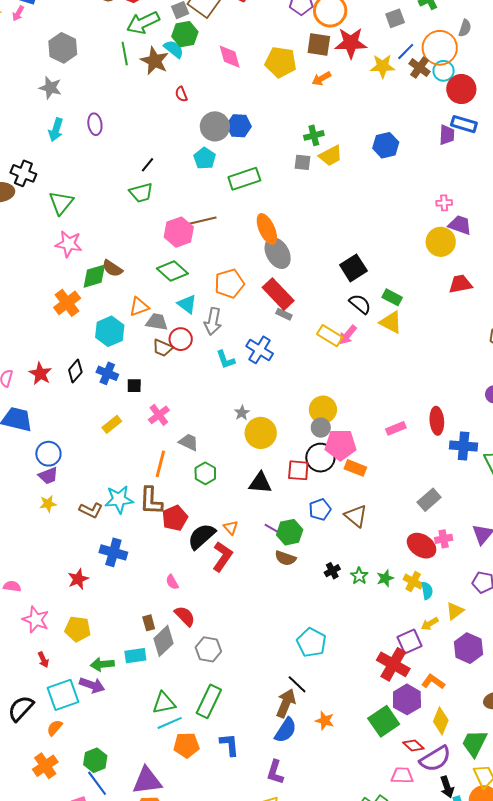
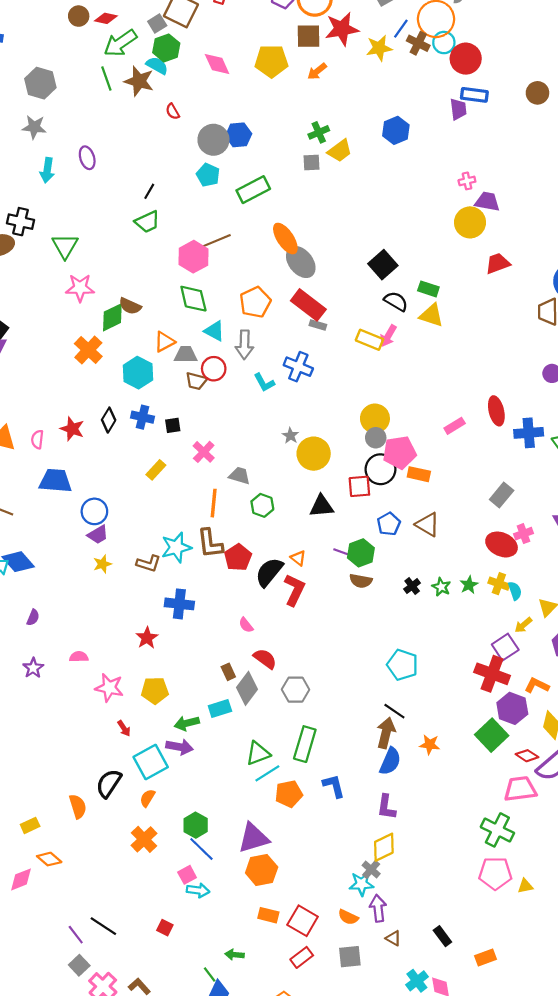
green diamond: (172, 271) -> (193, 299), turned 44
pink trapezoid: (402, 775) -> (520, 789), size x1.4

